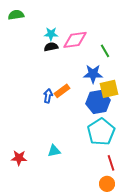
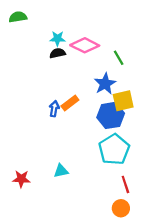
pink diamond: (75, 40) -> (85, 45), turned 35
blue star: (93, 74) -> (105, 84), turned -30

